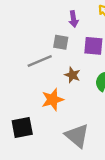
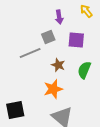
gray square: (61, 42) -> (48, 37), turned -32
orange star: (53, 100) -> (53, 89), moved

